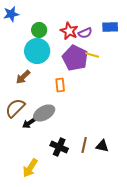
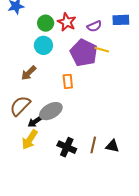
red star: (69, 31) -> (67, 22), moved
cyan circle: (37, 51) -> (43, 45), size x0.7
yellow arrow: (30, 168) -> (30, 140), moved

